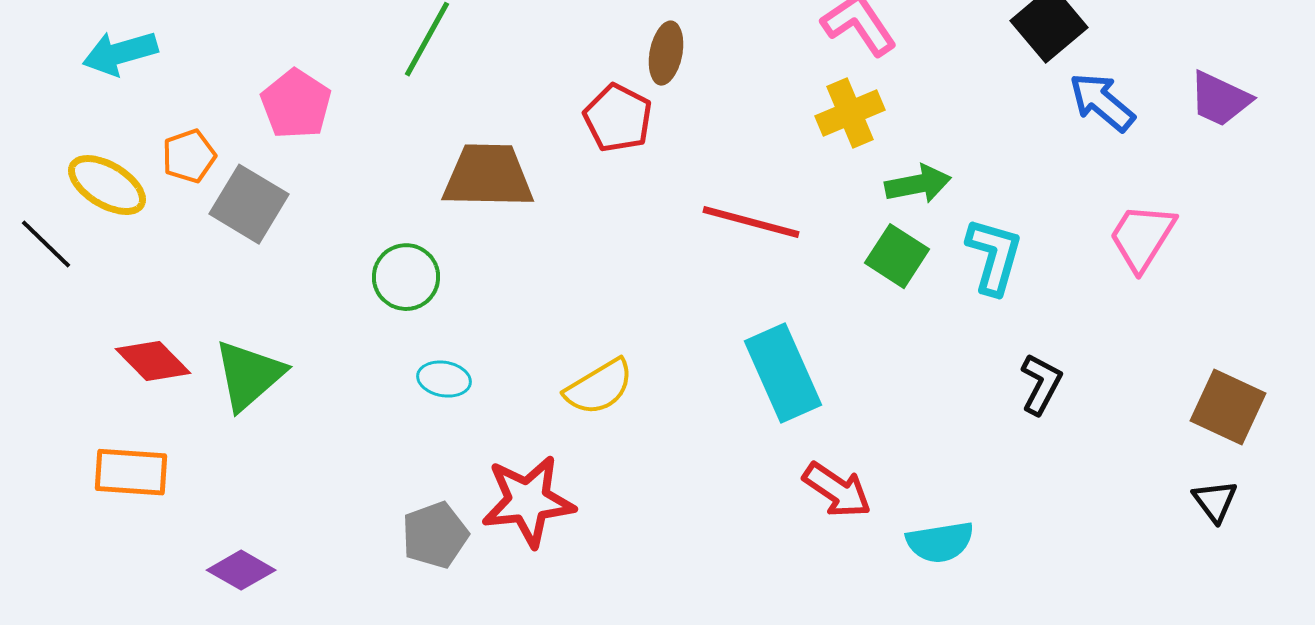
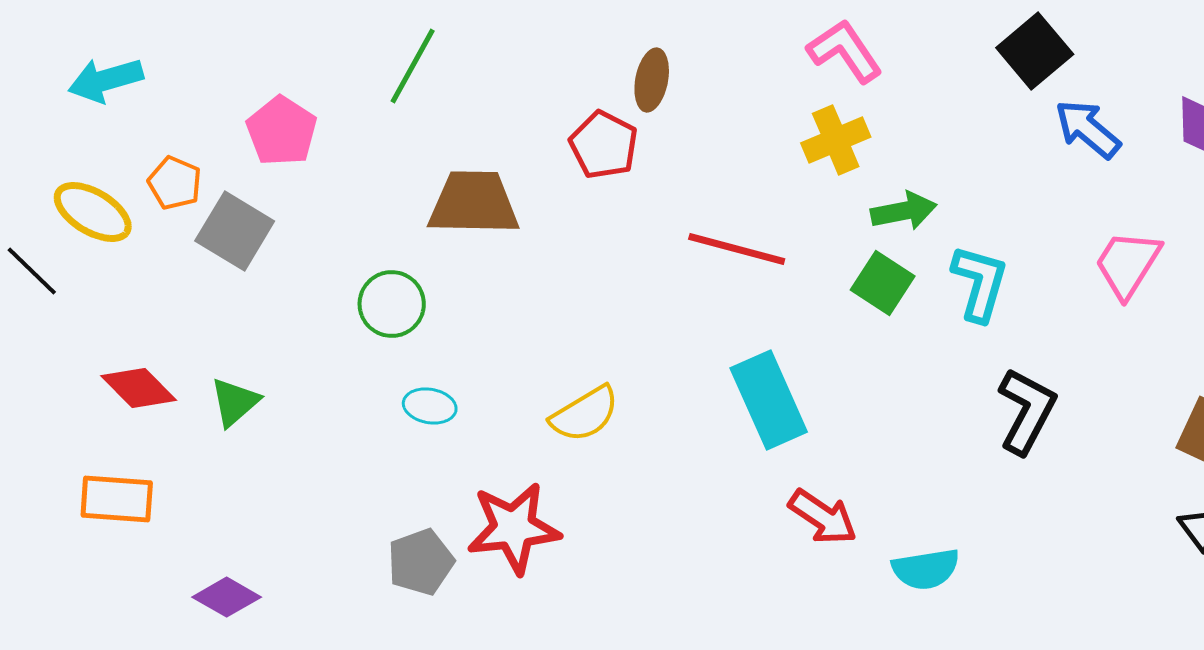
orange pentagon: (189, 156) -> (175, 183), turned -30
green triangle: (249, 375) -> (235, 402), size x0.7
black L-shape: (1041, 384) -> (1027, 411), size x1.4

